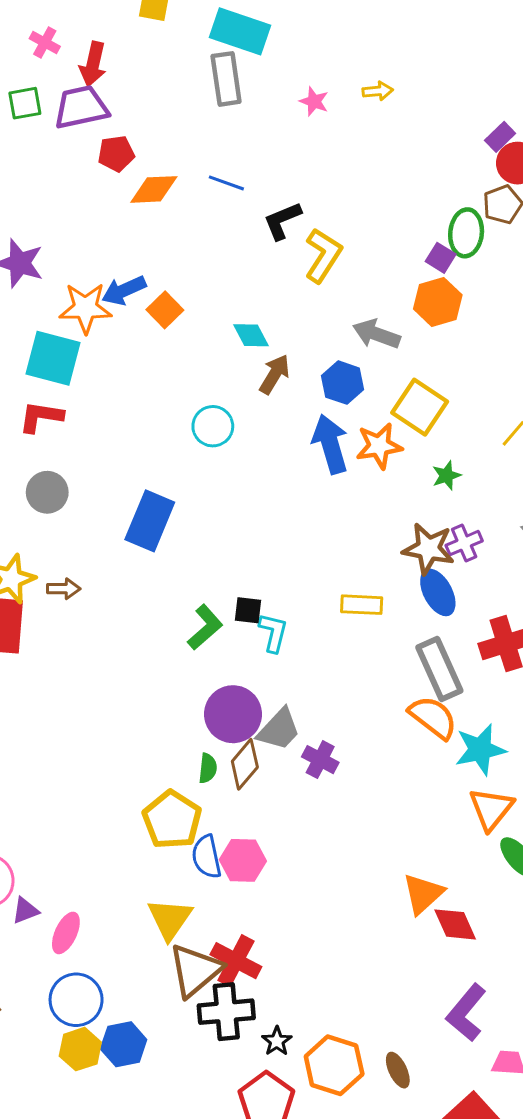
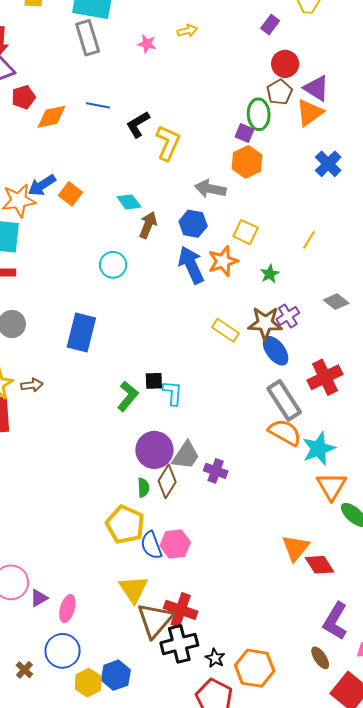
purple rectangle: (500, 137) -> (270, 25), moved
yellow square: (420, 407) -> (246, 232), size x0.7
yellow rectangle: (362, 605) -> (225, 330), moved, turned 40
blue circle: (76, 1000) -> (63, 651), moved
brown ellipse: (398, 1070) -> (320, 658), moved

